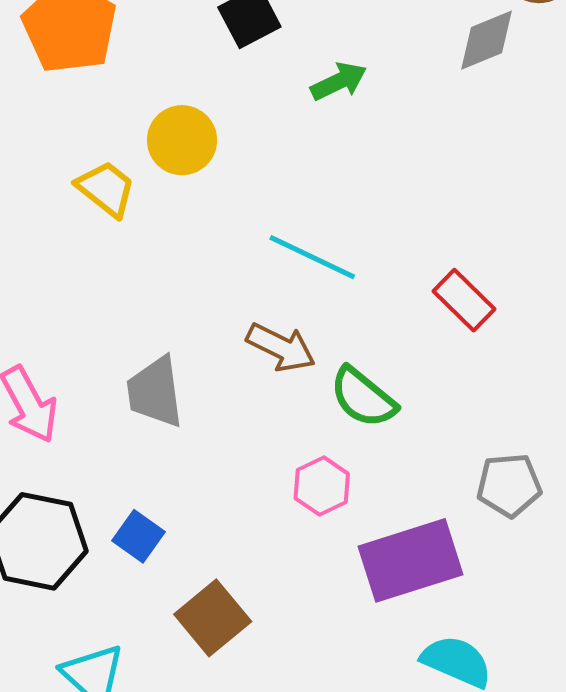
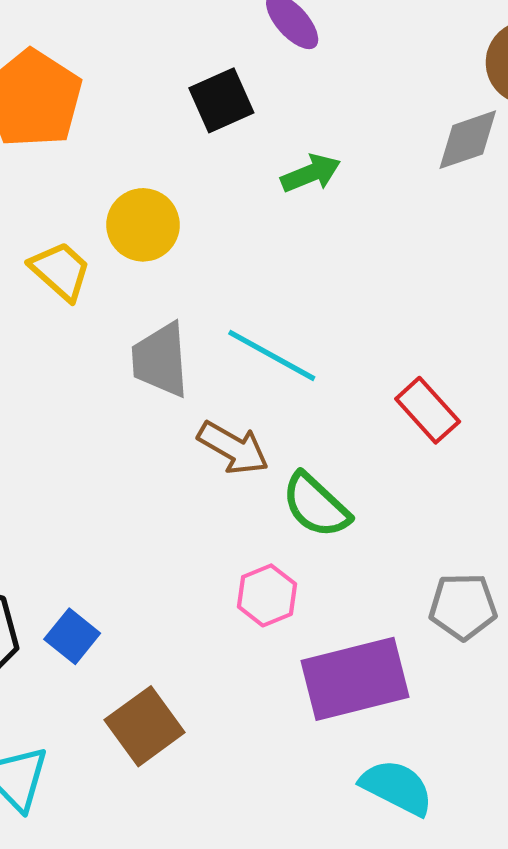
gray trapezoid: (155, 392) -> (160, 360), moved

